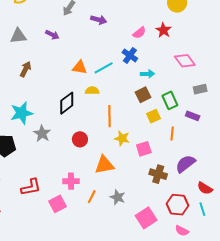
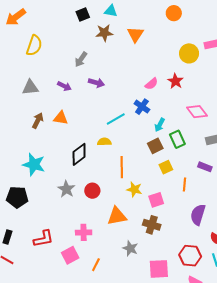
purple arrow: (99, 20) -> (96, 83), moved
orange triangle: (80, 67) -> (61, 118), moved
cyan arrow: (147, 74) -> (160, 125), turned 120
green rectangle: (170, 100) -> (177, 139), moved
cyan star: (22, 113) -> (34, 165), turned 30
gray star: (42, 134) -> (66, 189), moved
purple semicircle: (185, 164) -> (198, 215), turned -35
brown cross: (158, 174) -> (152, 225), moved
orange line: (92, 197) -> (96, 265), moved
pink square: (146, 218) -> (159, 269), turned 30

